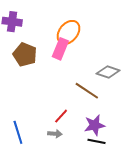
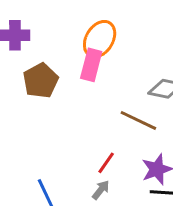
brown pentagon: (25, 55) -> (41, 81), turned 30
gray arrow: (55, 134) -> (101, 190), turned -48

